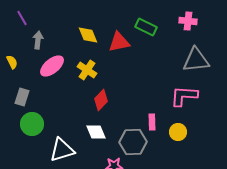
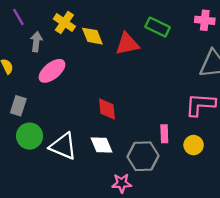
yellow cross: (87, 70) -> (64, 23), moved
red diamond: (101, 100) -> (107, 109), turned -50
white triangle: (62, 150) -> (63, 146), moved, turned 40

